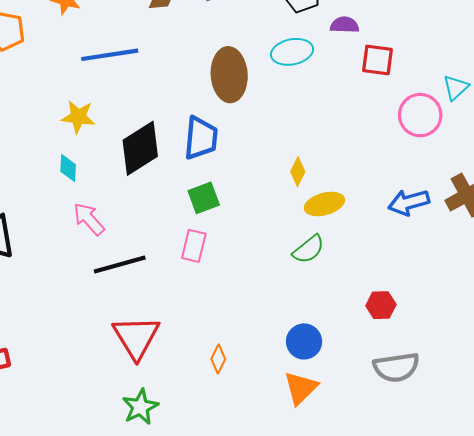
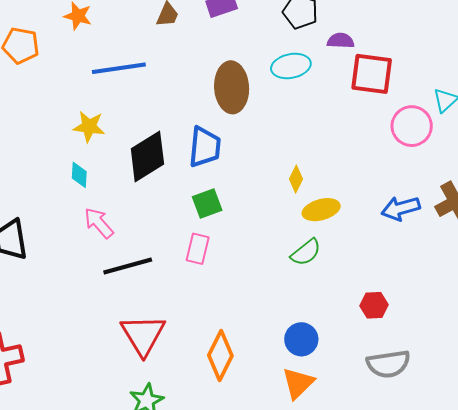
red square: (377, 60) -> (372, 74), size x1.4
orange diamond: (218, 359) -> (220, 356), size x1.8

